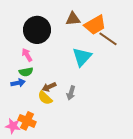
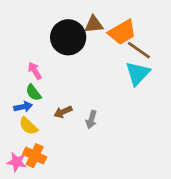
black circle: (37, 30) -> (68, 37), moved
cyan triangle: (82, 57) -> (138, 73), moved
green semicircle: (26, 72) -> (33, 93), turned 64
yellow semicircle: (45, 98) -> (28, 126), moved

